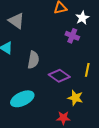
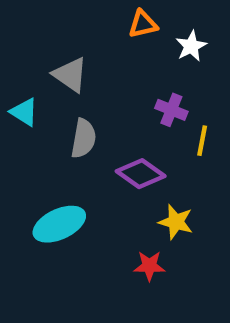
gray triangle: (16, 21) -> (70, 75), moved
purple cross: (72, 36) -> (171, 110), moved
yellow line: (87, 70) -> (202, 141), moved

